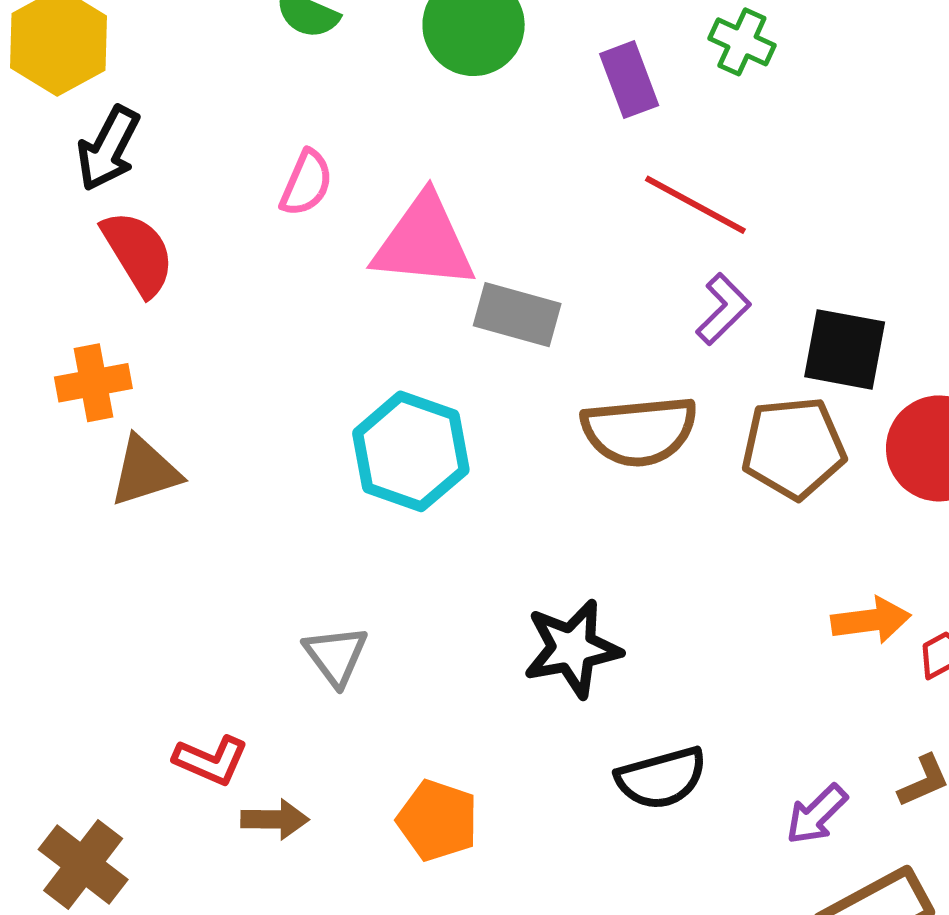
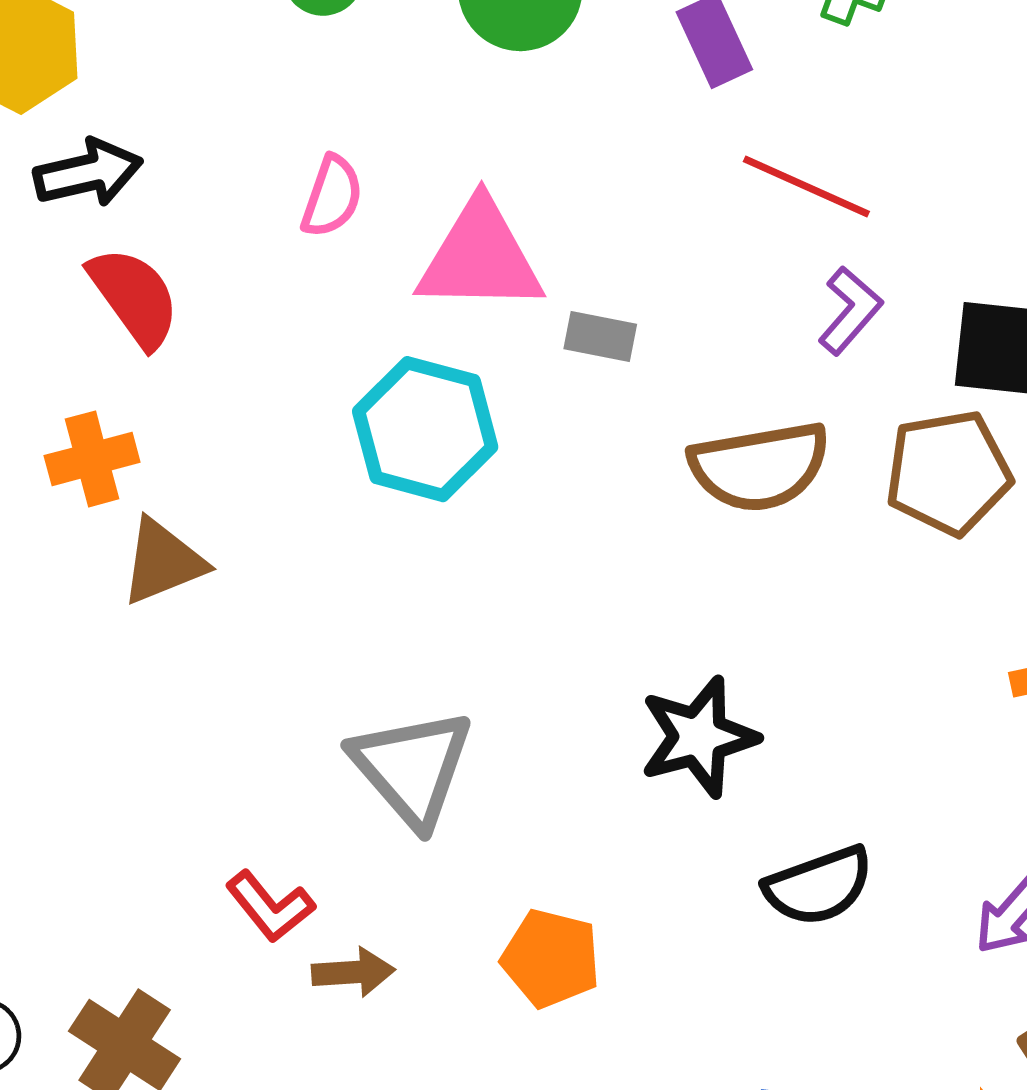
black arrow: (108, 148) -> (88, 173), turned -126
gray rectangle: (517, 315) -> (600, 337), size x0.7
cyan hexagon: (411, 451) -> (425, 429), moved
gray triangle: (336, 656) -> (412, 768), size x1.6
red L-shape: (211, 760) -> (270, 906), turned 32

